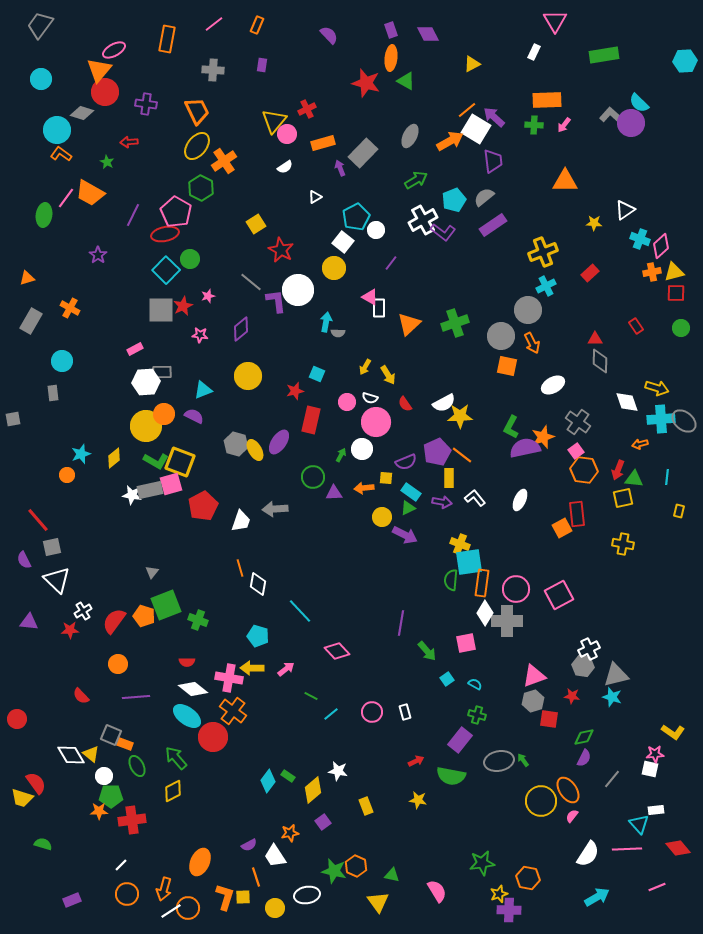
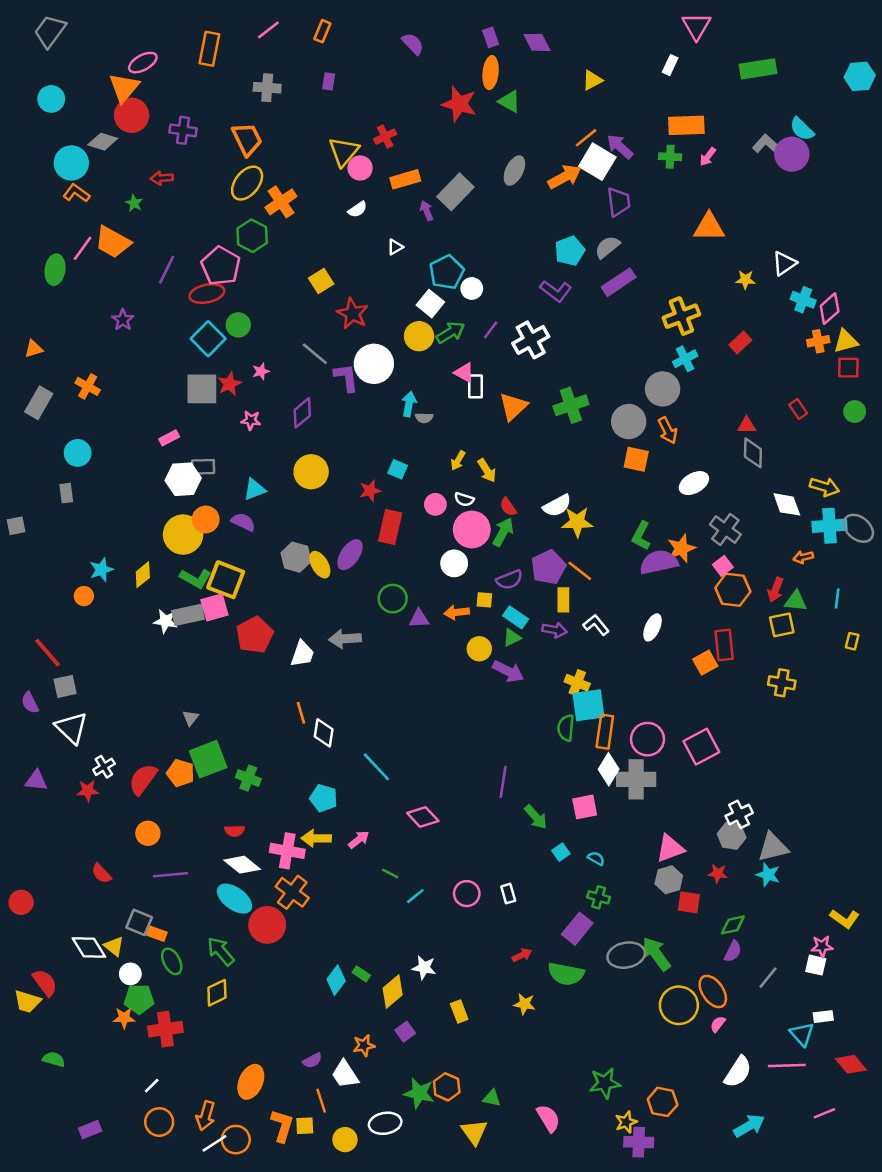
green arrow: (416, 180) -> (450, 332), moved
white cross: (423, 220) -> (531, 340), moved
green arrow: (341, 455) -> (503, 532), moved, size x1.6
green arrow: (523, 760) -> (656, 954), size x2.0

